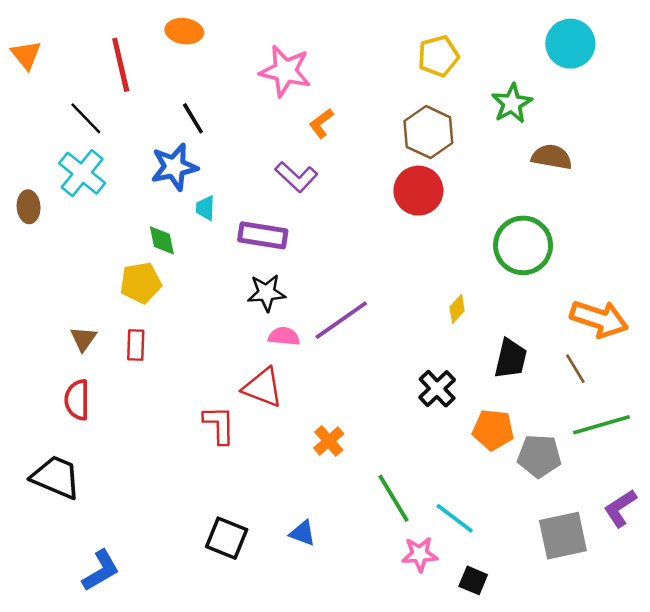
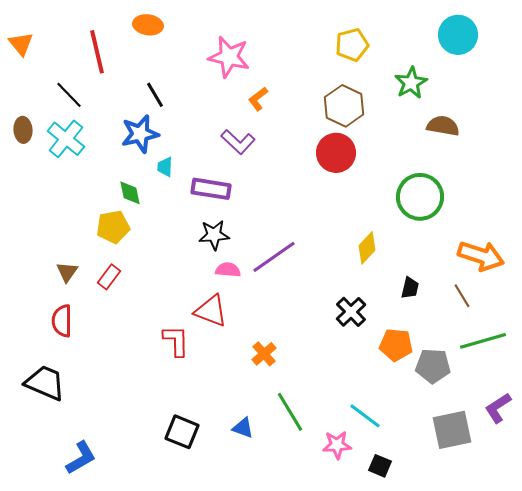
brown ellipse: (29, 207) -> (23, 130), moved
yellow diamond: (457, 309) -> (367, 248), size x1.4
red rectangle: (136, 345) -> (109, 277), turned 35
black trapezoid: (511, 359) -> (410, 288), size x0.7
green line: (394, 498) -> (290, 412), moved

